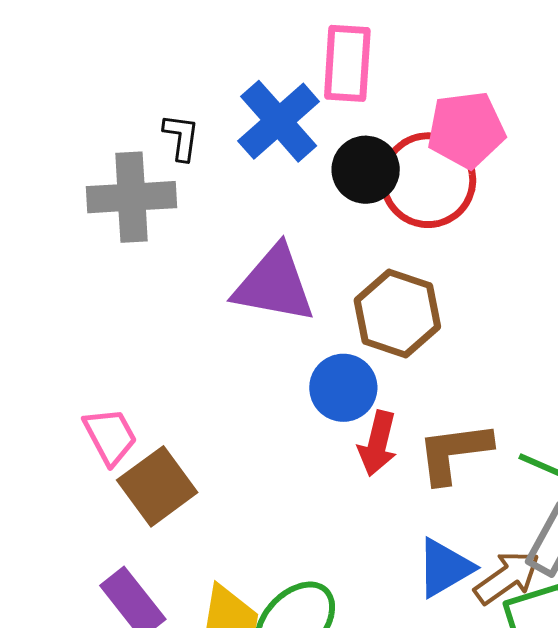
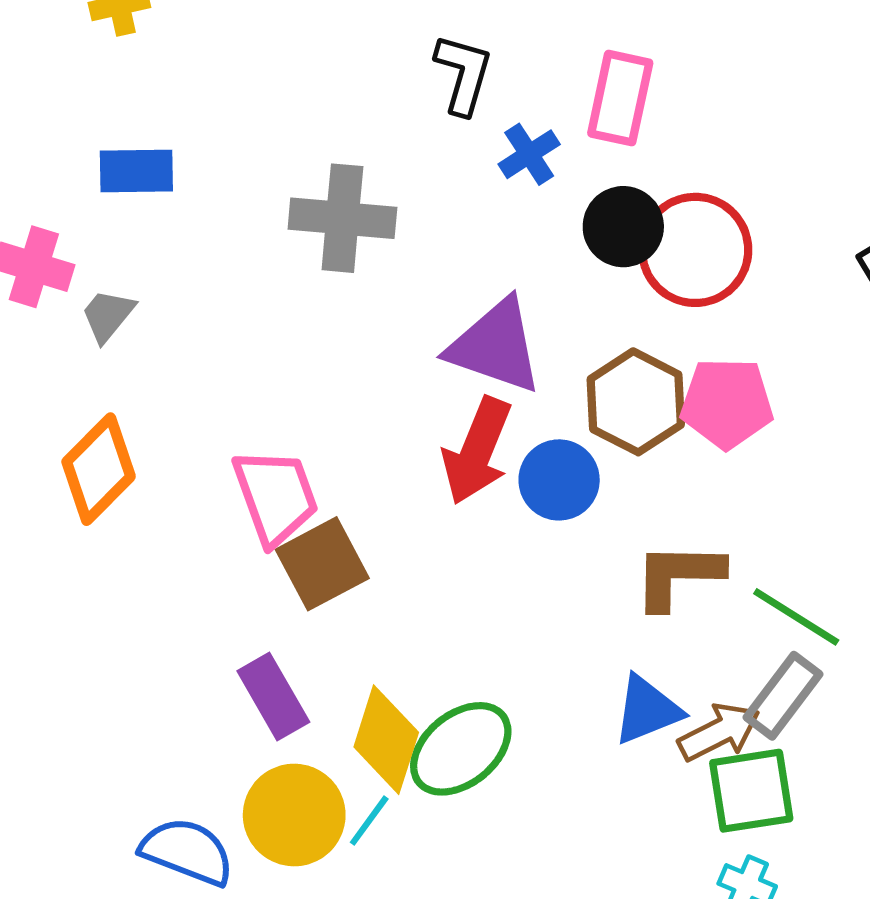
blue cross: (279, 121) -> (529, 154), size x0.6
pink pentagon: (466, 130) -> (727, 403), moved
black L-shape: (181, 137) -> (463, 74), moved, size x1.4
pink trapezoid: (110, 436) -> (275, 496), size x1.4
red arrow: (378, 443) -> (477, 451), moved, size x1.4

